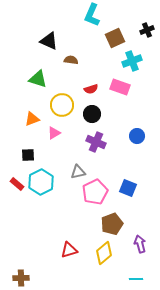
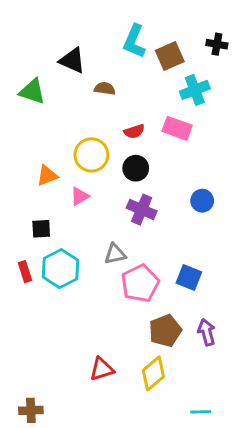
cyan L-shape: (92, 15) -> (134, 41), moved
black cross: (147, 30) -> (217, 44), turned 32
green triangle: (38, 79) -> (32, 91), moved
red rectangle: (17, 184) -> (25, 272), turned 32
purple arrow: (140, 244) -> (207, 332), moved

